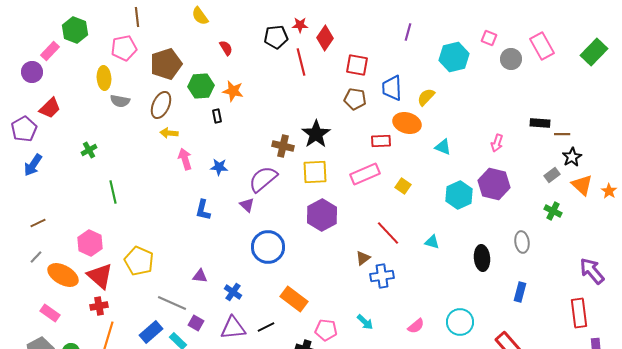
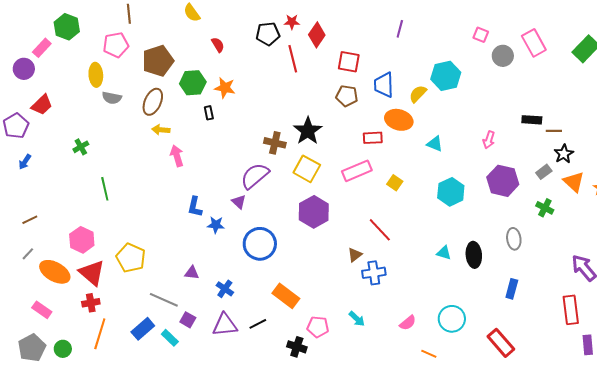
cyan hexagon: (454, 57) -> (446, 76), moved
blue arrow: (33, 165) -> (25, 162), size x0.7
blue star: (219, 167) -> (216, 225), moved
yellow square: (315, 172) -> (307, 169), turned 32
purple hexagon: (494, 184) -> (503, 181), moved
cyan triangle: (432, 242) -> (444, 253), moved

